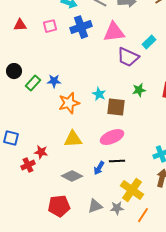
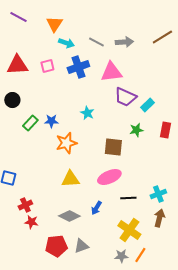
red triangle: (20, 25) -> (17, 65), size x1.6
cyan rectangle: (149, 42) -> (147, 105), moved
black circle: (14, 71) -> (12, 100), moved
cyan star: (99, 94) -> (87, 113), moved
red star: (41, 152) -> (31, 222), moved
black line: (117, 161) -> (128, 198), moved
gray triangle: (95, 206) -> (81, 246), moved
gray star: (117, 208) -> (121, 256), moved

